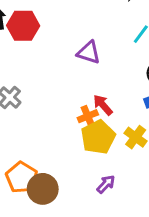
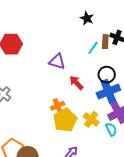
red arrow: (103, 105) -> (76, 83), moved

